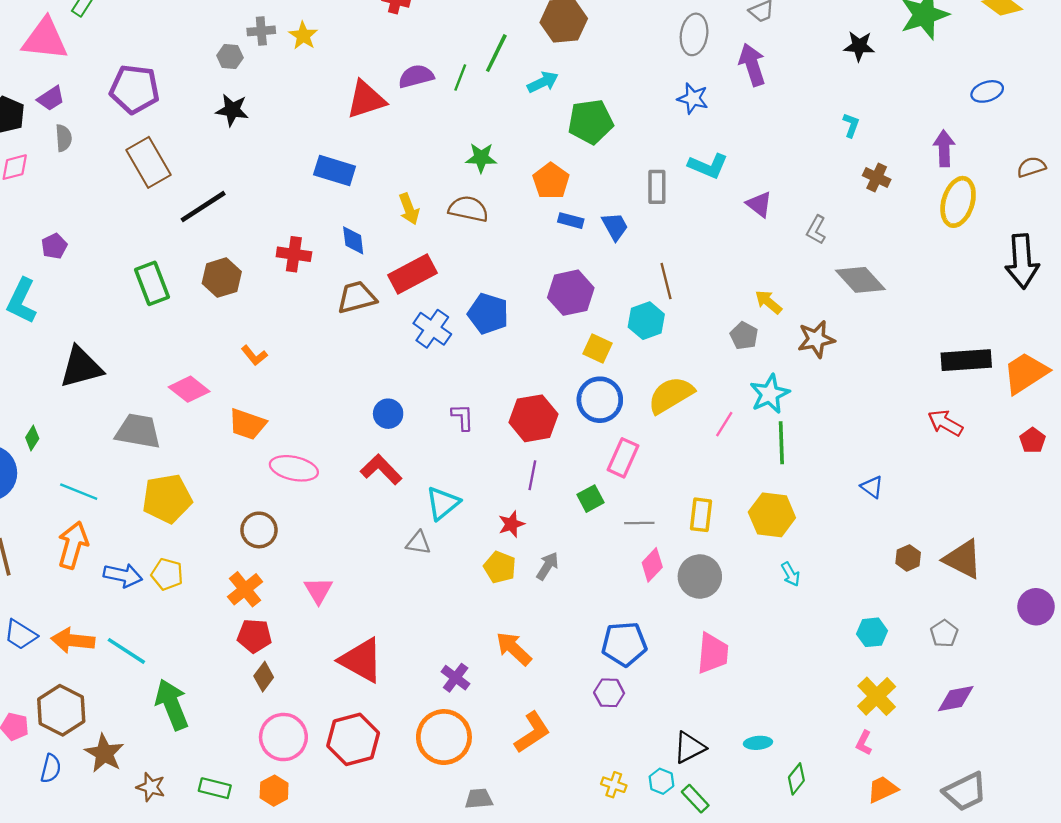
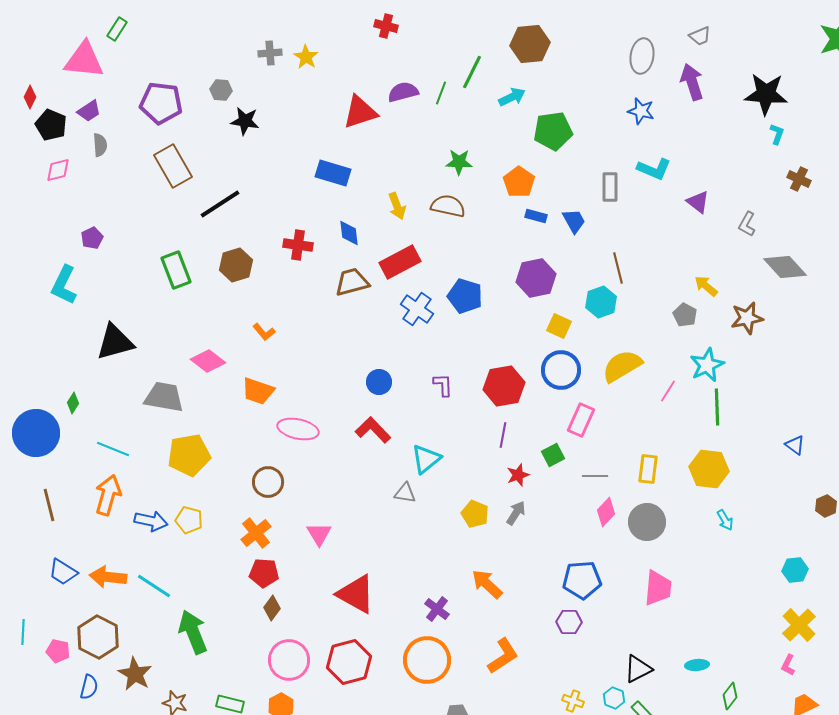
black star: (859, 46) -> (766, 94), moved, size x1.6
gray hexagon: (230, 57) -> (221, 90), moved
red star: (511, 524) -> (518, 475), moved

